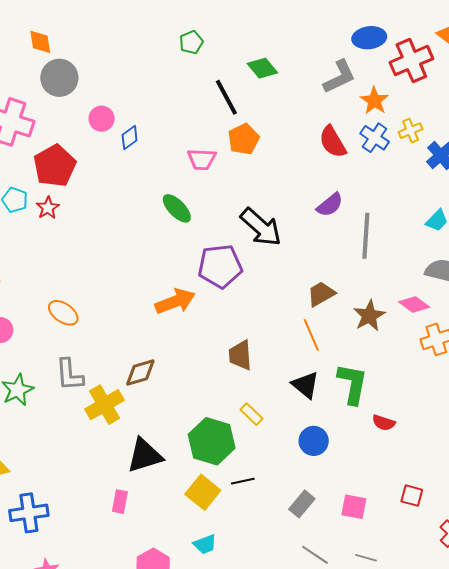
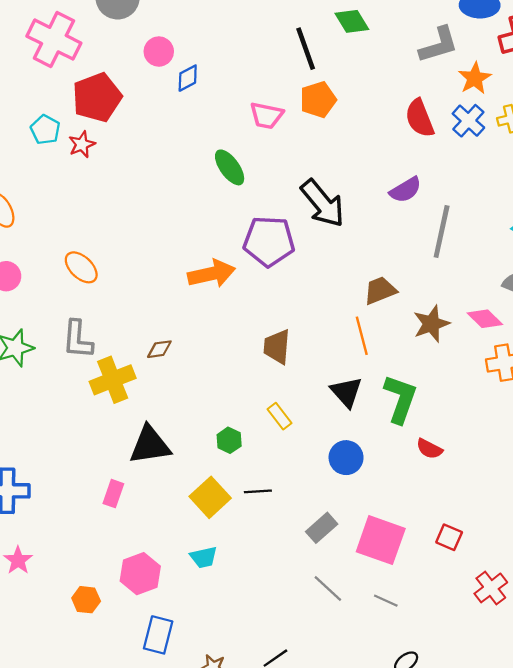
brown diamond: (140, 373) -> (159, 349), size x0.7
green hexagon: (212, 441) -> (229, 440), size x0.5
pink square: (354, 507) -> (381, 540), size x1.6

